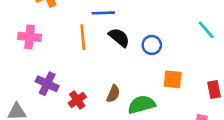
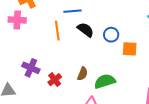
pink cross: (30, 37) -> (17, 20), moved
orange square: (173, 79) -> (130, 49), moved

